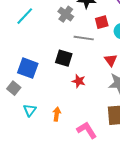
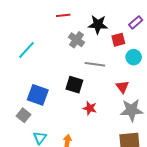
cyan line: (25, 16) -> (27, 50), moved
red square: (102, 22) -> (118, 40), moved

